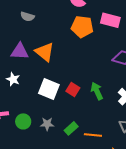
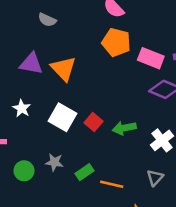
pink rectangle: (110, 20) -> (151, 58), moved
white star: (13, 79) -> (22, 108), moved
green arrow: (97, 91) -> (124, 128), turned -84
green circle: (23, 121) -> (24, 171), moved

